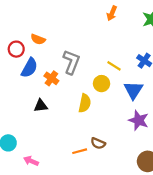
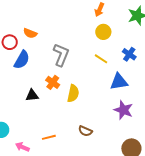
orange cross: (51, 78) -> (53, 82), moved
yellow circle: (102, 84) -> (103, 32), moved
blue triangle: (133, 90) -> (119, 82), turned 48
orange line: (80, 151) -> (49, 137), moved

